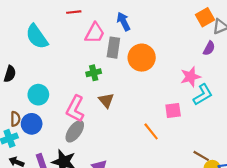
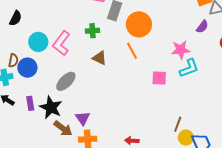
brown triangle: (106, 100) -> (100, 58), turned -35
pink L-shape: (75, 109) -> (61, 43), moved
orange line: (151, 131) -> (132, 51), moved
brown line: (201, 156) -> (178, 124), turned 70

